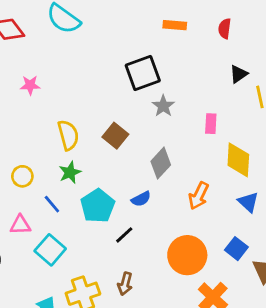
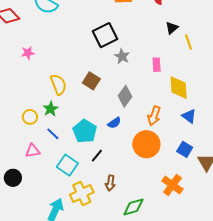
green star: (70, 172) -> (51, 109), moved
black line: (124, 235) -> (97, 156), moved
cyan square: (50, 250) -> (67, 165), moved
orange circle: (187, 255) -> (146, 144), moved

